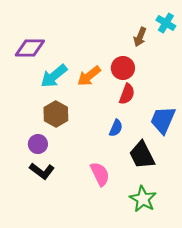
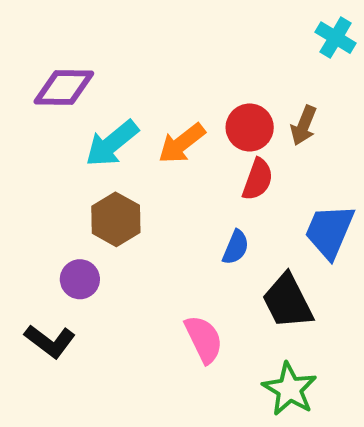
brown arrow: (140, 37) -> (304, 125), moved
black L-shape: (42, 171) -> (50, 341), moved

